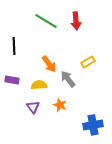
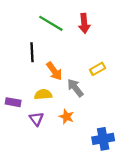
black line: (14, 46) -> (32, 52), moved
purple rectangle: (12, 80) -> (13, 102), moved

